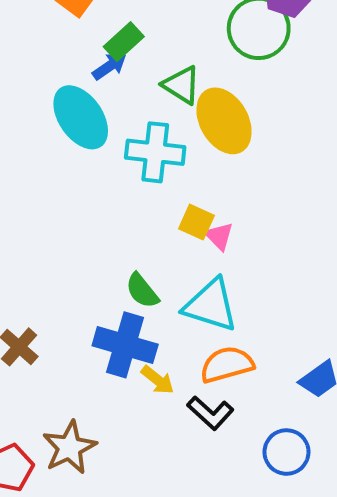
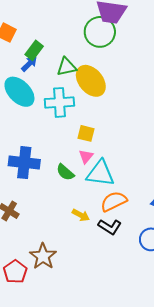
green triangle: (182, 85) -> (67, 67), turned -35
pink triangle: (219, 236) -> (86, 156), moved, turned 35
blue cross: (125, 345) -> (24, 163), moved

